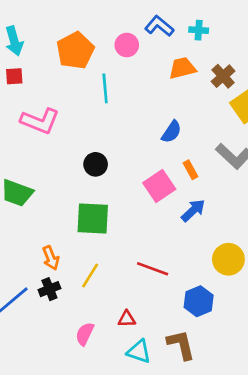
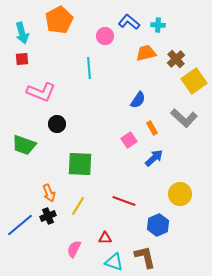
orange pentagon: (75, 50) -> (59, 20), moved
black circle: (96, 164) -> (57, 124), moved
pink square: (159, 186) -> (129, 140), size x0.7

